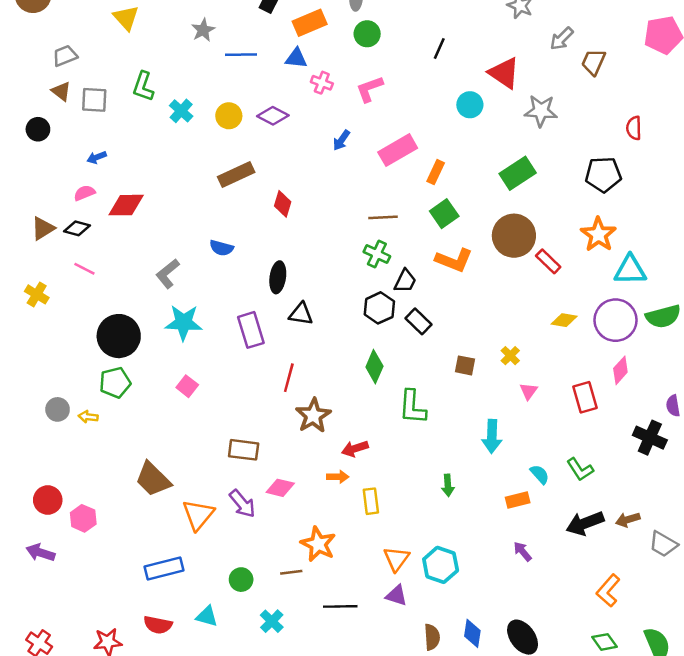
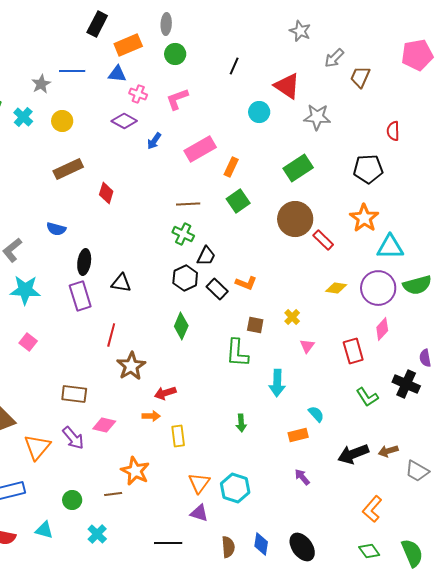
gray star: (203, 30) -> (41, 84), moved
purple diamond: (273, 116) -> (124, 121), moved
orange L-shape: (454, 260) -> (246, 283), moved, size x0.7
black ellipse: (278, 277) -> (84, 262), moved
green L-shape: (412, 407) -> (237, 353), moved
green L-shape: (580, 469) -> (367, 397), moved
black line: (340, 606) -> (168, 543), moved

